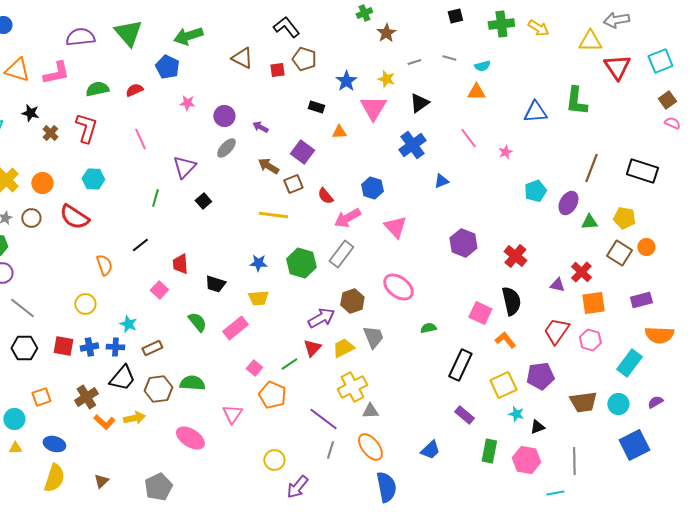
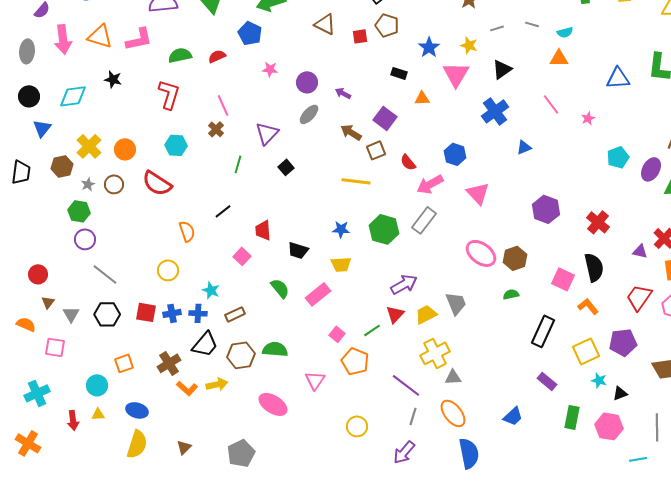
brown cross: (50, 133) -> (216, 129), moved
brown hexagon: (352, 301) -> (515, 258), moved
purple arrow: (297, 487) -> (404, 452), moved

